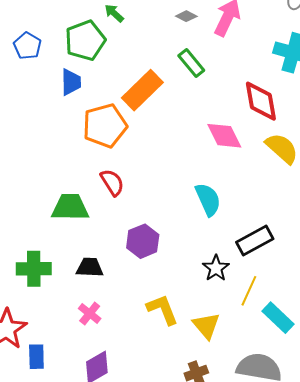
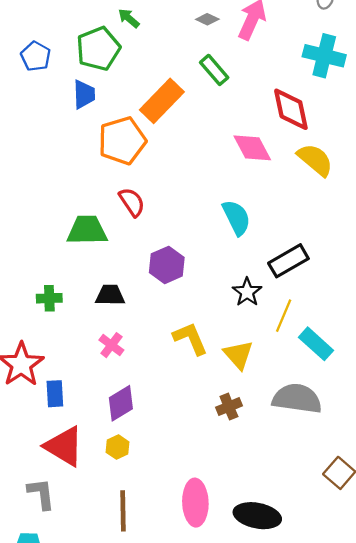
green cross: (34, 269) -> (49, 298), size x0.7

